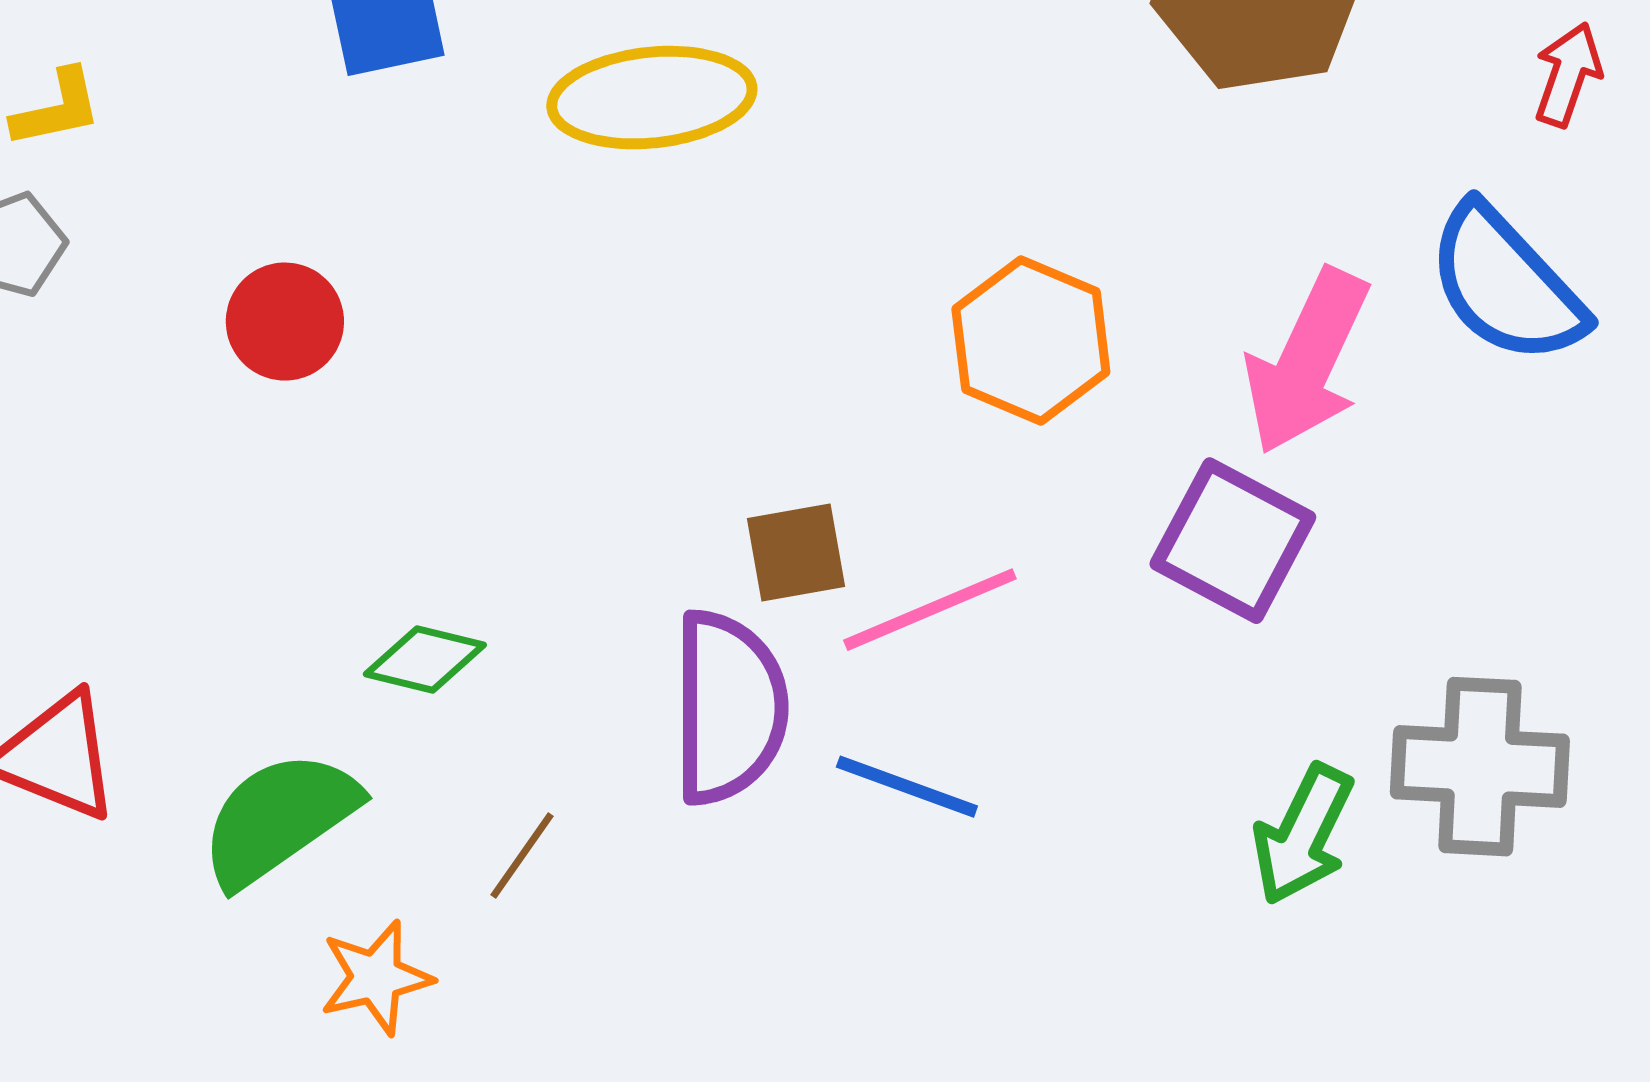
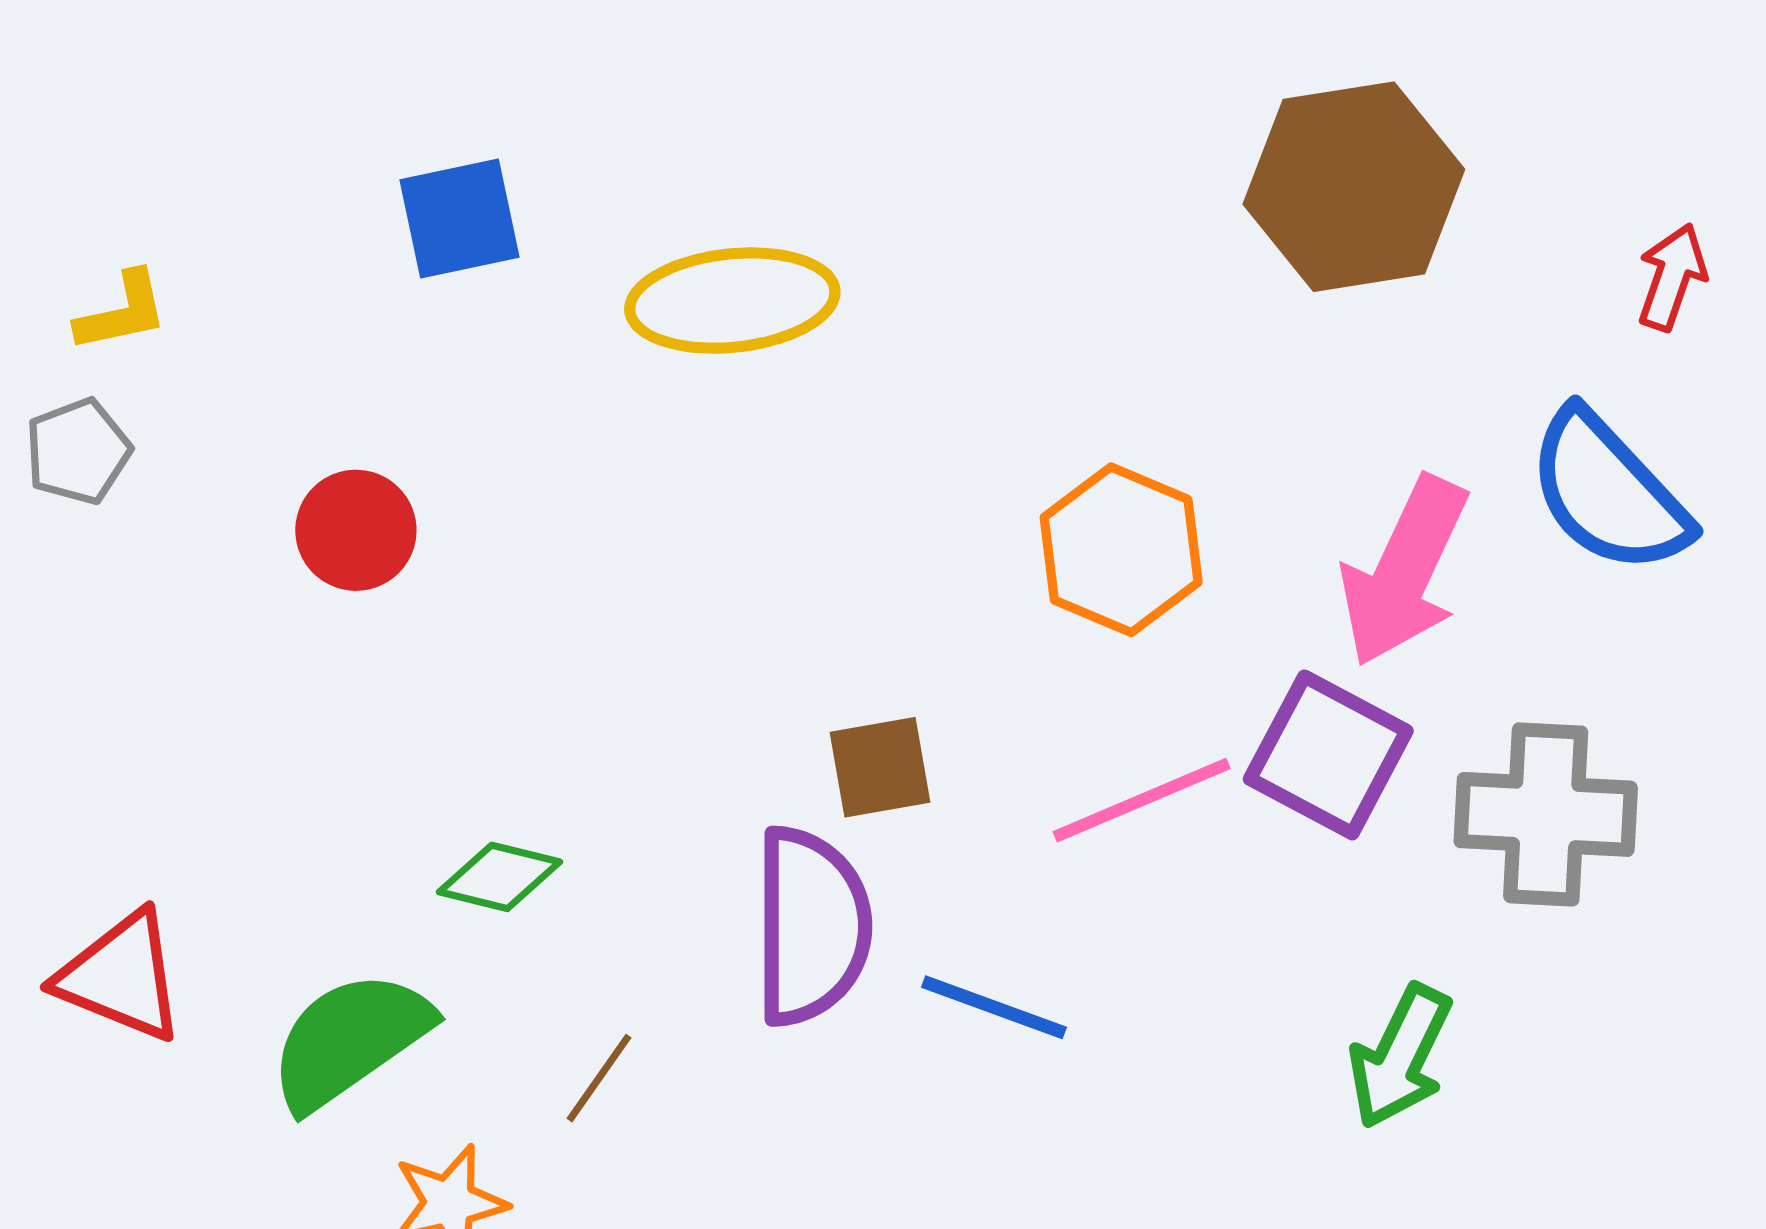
pink line: (930, 610) -> (1142, 800), moved
gray cross: (1480, 767) -> (1546, 814), moved

